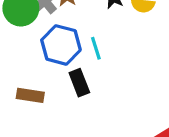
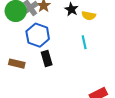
cyan line: (96, 48) -> (84, 42), moved

